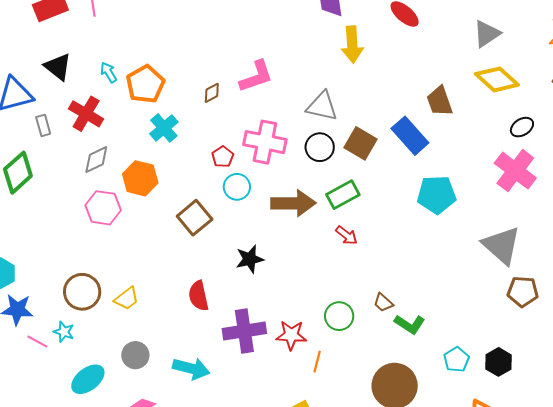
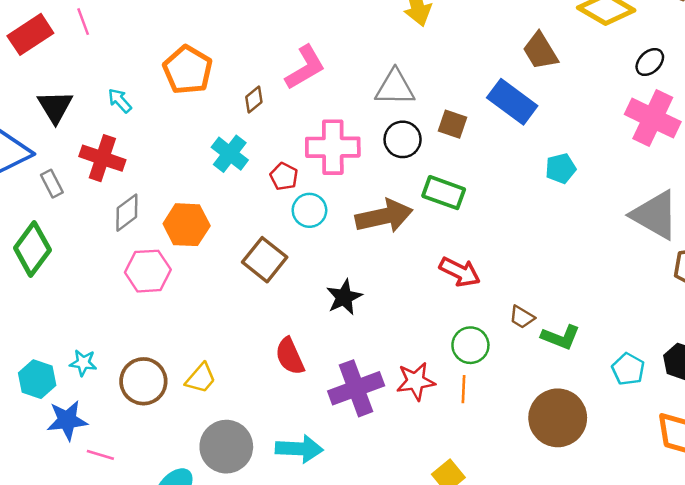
black triangle: (58, 67) -> (55, 107), turned 32
orange pentagon: (145, 84) -> (188, 70), moved
cyan cross: (164, 128) -> (230, 154), moved
brown square: (361, 143) -> (453, 124), size x0.7
green rectangle: (343, 195) -> (444, 193), turned 60
cyan pentagon: (437, 195) -> (561, 168), size x0.6
red arrow: (347, 235) -> (460, 272), moved, size x1.4
cyan star: (64, 332) -> (83, 363), moved
gray circle: (135, 355) -> (226, 447), size x1.5
orange line: (317, 362) -> (464, 389), moved

